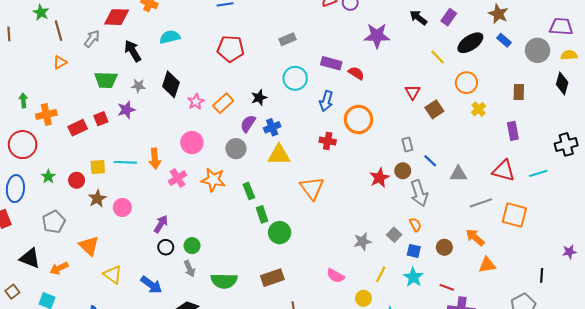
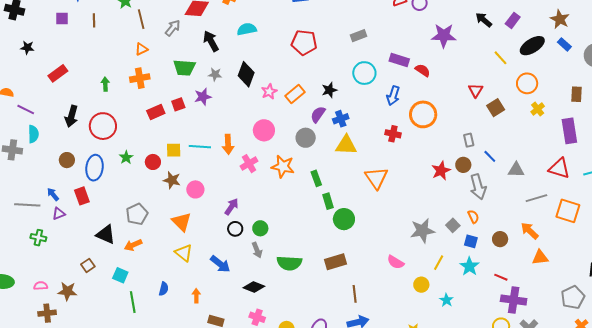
orange cross: (46, 115) -> (140, 78), moved
purple rectangle: (513, 131) -> (569, 131), size x1.4
brown star: (97, 199) -> (172, 180), turned -30
gray pentagon: (54, 222) -> (137, 214), moved
gray star: (362, 242) -> (422, 231), size x1.4
orange triangle: (89, 246) -> (182, 222), moved

